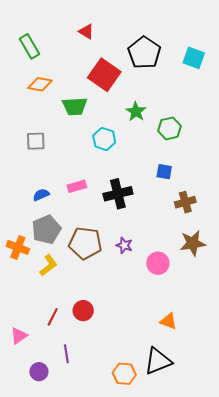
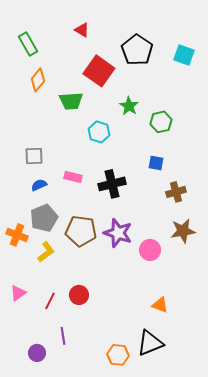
orange diamond: (40, 84) -> (38, 80), turned -60
gray square: (36, 141) -> (34, 156), moved
pink rectangle: (77, 186) -> (73, 177), turned 30
purple star: (124, 245) -> (118, 233), size x1.8
pink triangle: (19, 336) -> (18, 293), moved

